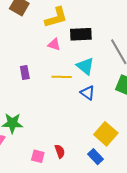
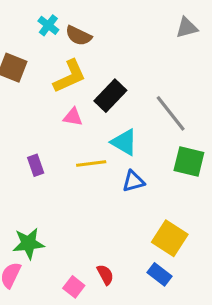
black rectangle: (81, 34) -> (110, 96), turned -35
blue triangle: (88, 93) -> (133, 181), turned -42
pink square: (38, 156) -> (74, 287), turned 32

